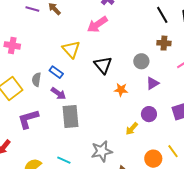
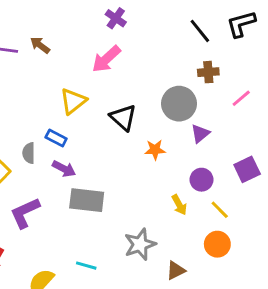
yellow triangle: (71, 49) -> (73, 101), turned 42
gray circle: (141, 61) -> (179, 104), size x1.5
gray rectangle: (70, 117) -> (87, 200), turned -70
yellow arrow: (132, 129) -> (179, 205), turned -64
yellow line: (173, 151) -> (220, 210), moved

